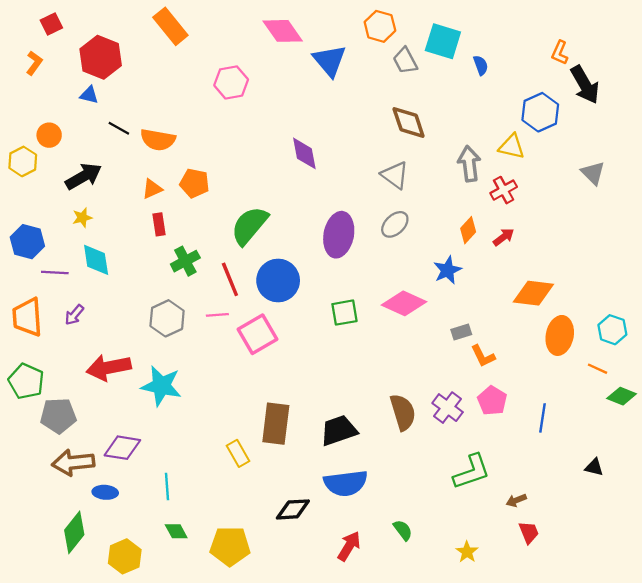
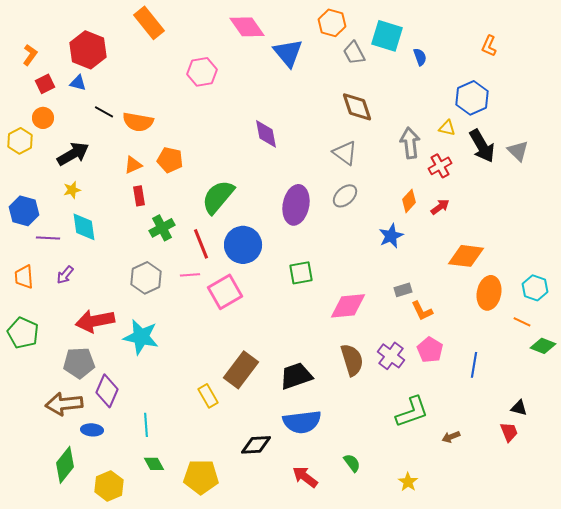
red square: (51, 24) -> (45, 84), moved
black arrow: (585, 85) -> (482, 146), moved
yellow triangle: (512, 147) -> (447, 128), size x0.7
pink diamond: (404, 303) -> (348, 306), moved, turned -30
orange trapezoid: (27, 317) -> (24, 277), size x0.7
gray pentagon: (58, 416) -> (79, 363), moved
brown rectangle: (276, 424) -> (241, 370), turned 30
purple diamond: (122, 448) -> (107, 391), turned -76
red trapezoid: (529, 532) -> (509, 432), moved
red arrow: (349, 546) -> (305, 477), turned -84

